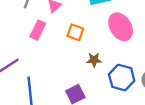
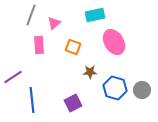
pink rectangle: (38, 30) -> (39, 45), turned -30

